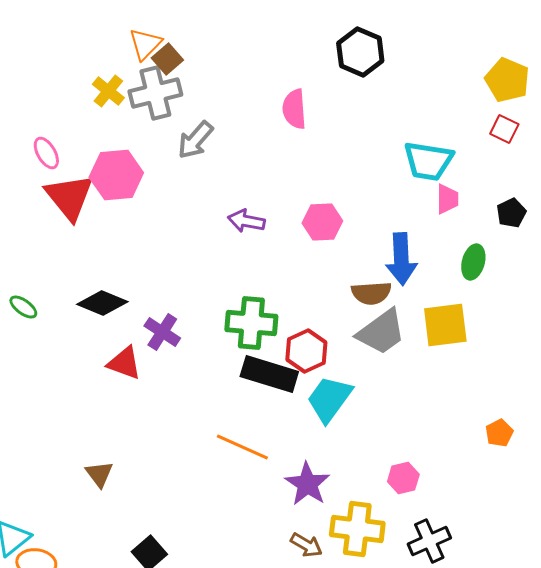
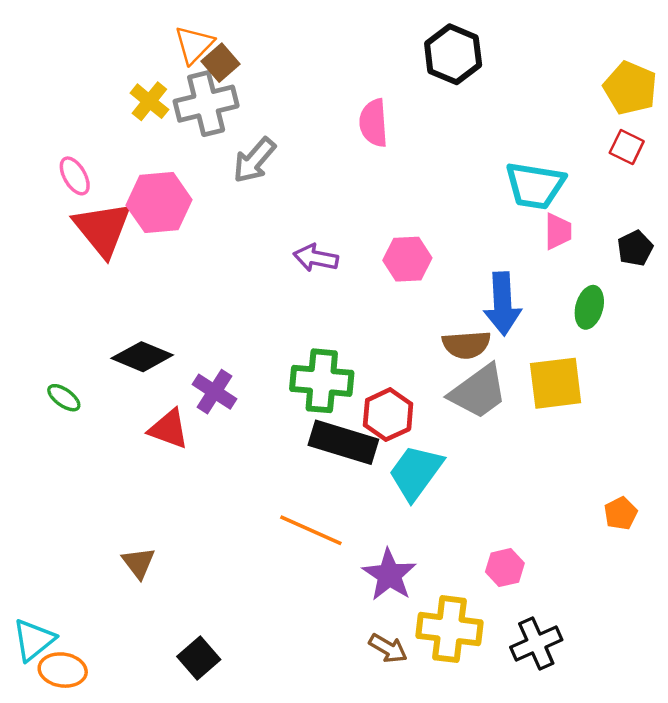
green ellipse: (23, 307) -> (64, 398), moved

